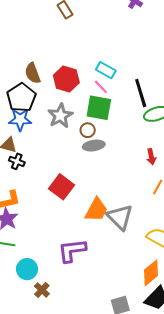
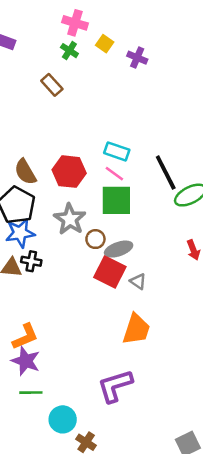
brown circle: (88, 130) -> (95, 239), moved
black cross: (17, 161) -> (31, 261), moved
red square: (61, 187) -> (110, 272), moved
gray triangle: (120, 217) -> (138, 281), moved, size x0.5

